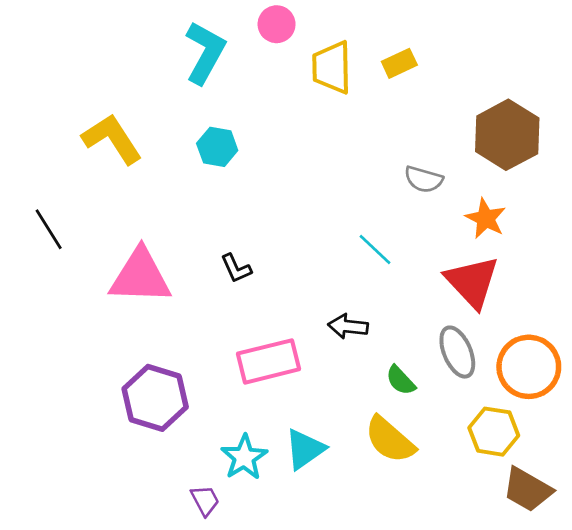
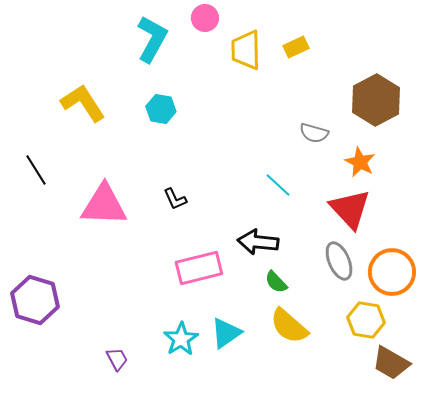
black arrow: (348, 326) -> (258, 242), size x1.4
green semicircle: (401, 380) -> (276, 282), moved
purple hexagon: (155, 398) -> (35, 300), moved
purple trapezoid: (205, 500) -> (117, 359), moved

